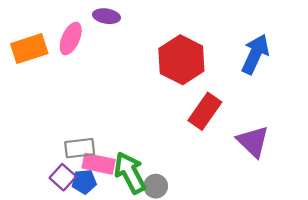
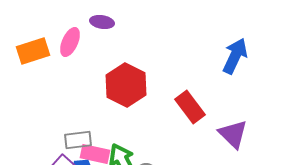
red hexagon: (181, 60) -> (126, 85), moved
red rectangle: (205, 111) -> (190, 107), turned -72

